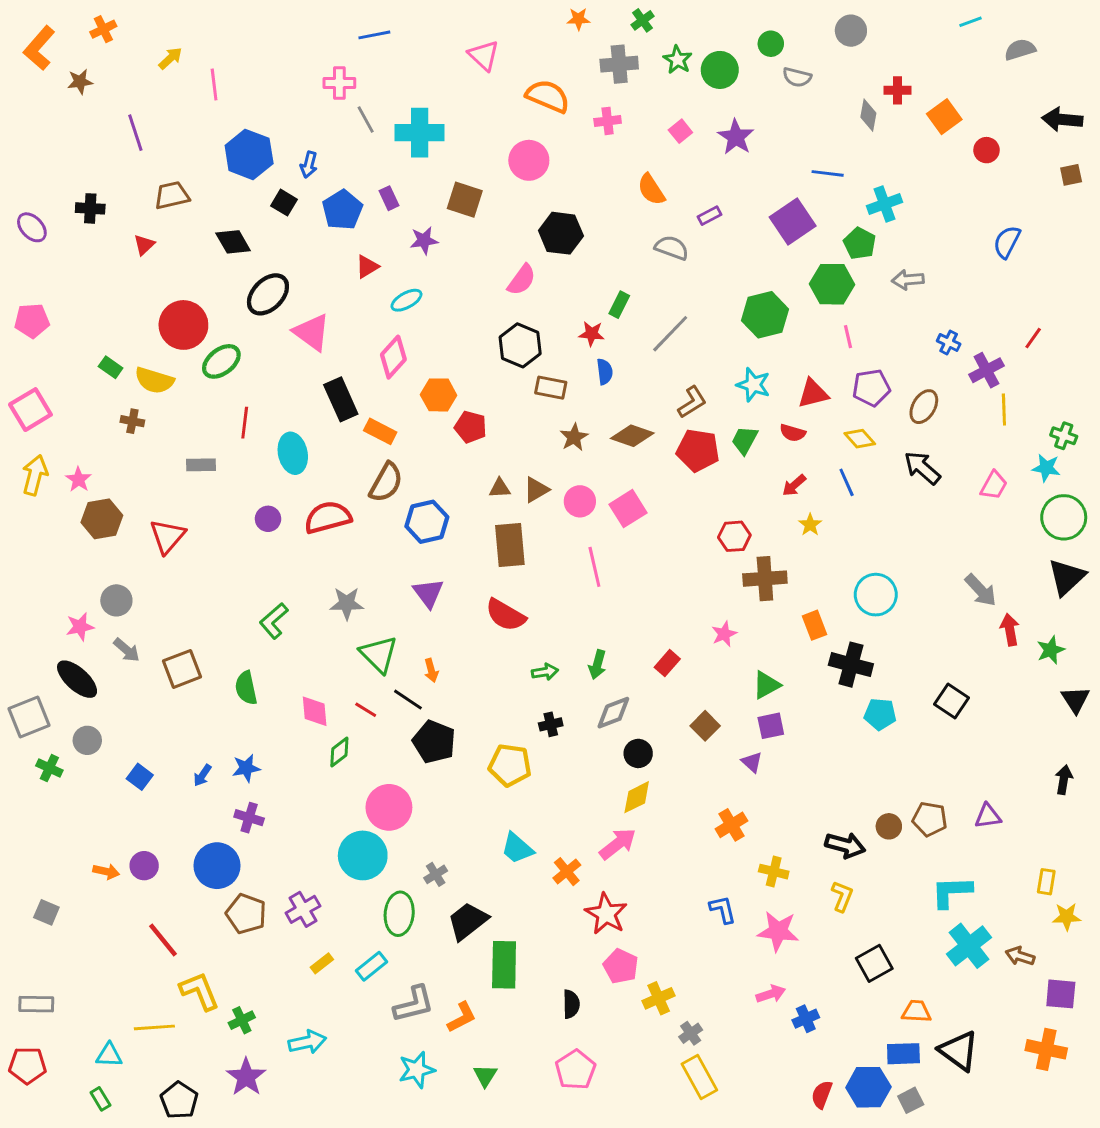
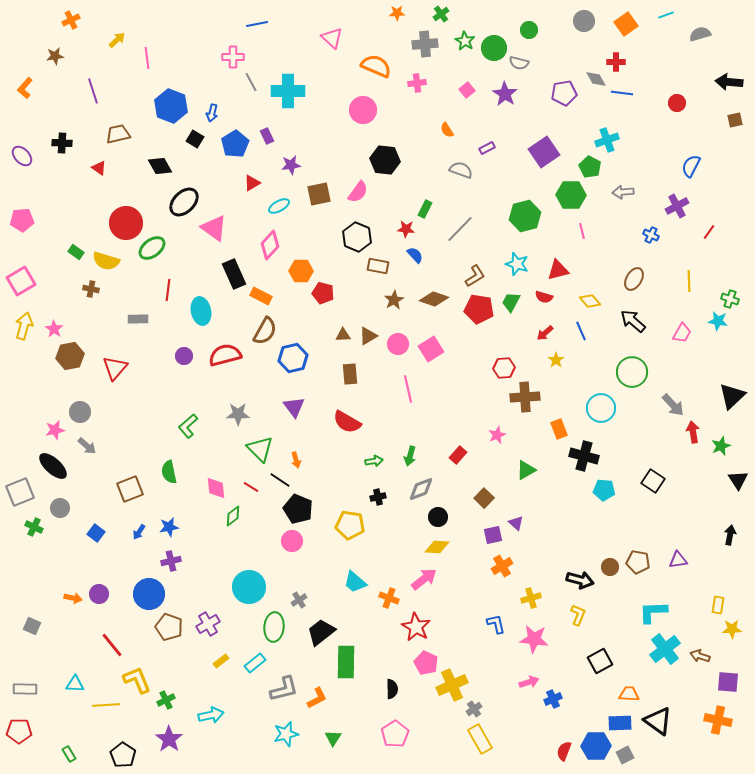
orange L-shape: (39, 48) -> (25, 88), moved, size x0.7
gray semicircle: (797, 77) -> (519, 63), moved
gray diamond: (868, 115) -> (596, 79), turned -40
orange square: (944, 117) -> (626, 24), moved
blue line: (828, 173) -> (622, 93), moved
orange semicircle: (651, 189) -> (447, 130), size x0.7
brown square: (465, 200) -> (319, 194), moved, turned -30
red triangle: (144, 245) -> (99, 168), turned -42
purple cross: (986, 370) -> (677, 206), moved
blue semicircle: (605, 372) -> (415, 255), turned -36
purple pentagon: (871, 388) -> (564, 93), moved
green circle: (1064, 517) -> (632, 372), moved
brown rectangle: (510, 545) -> (350, 374), size x0.7
brown square: (182, 669) -> (130, 489), moved
purple square: (771, 726) -> (493, 535), moved
yellow diamond: (637, 797) -> (437, 547), turned 30
pink circle: (389, 807) -> (292, 541), moved, size x0.7
purple cross: (249, 818) -> (171, 561), turned -30
orange cross: (567, 872) -> (389, 598), turned -30
yellow cross: (774, 872) -> (531, 598), turned -30
yellow cross: (659, 998) -> (452, 685), size x1.4
cyan triangle: (109, 1055) -> (75, 684), moved

